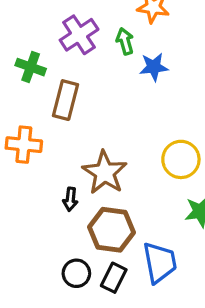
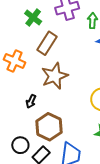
brown star: (105, 172) -> (55, 76), moved

